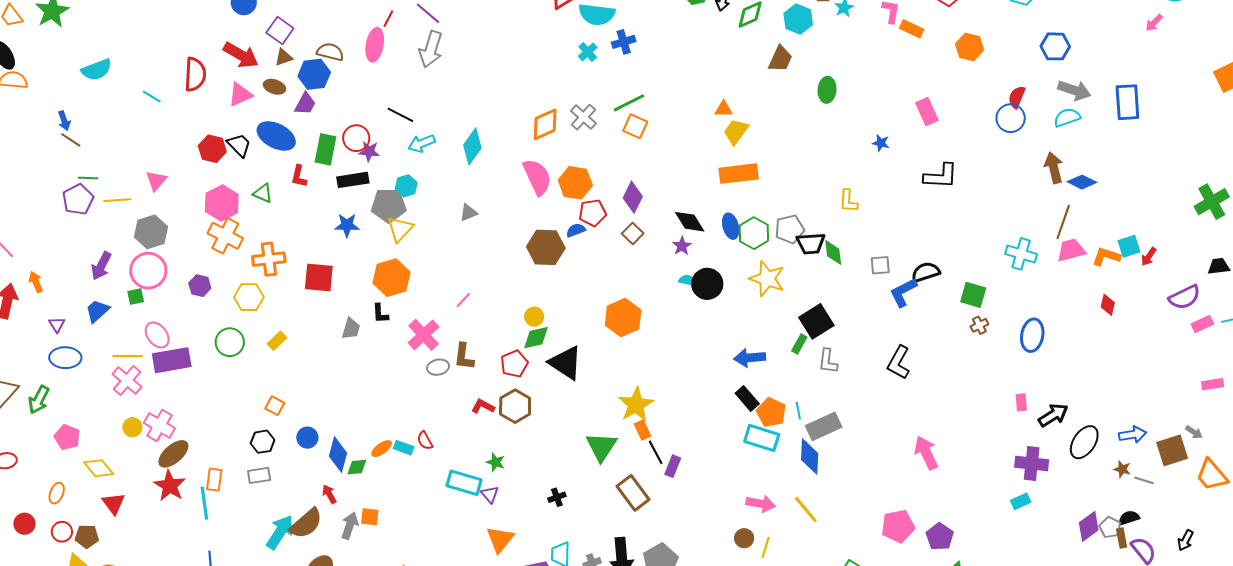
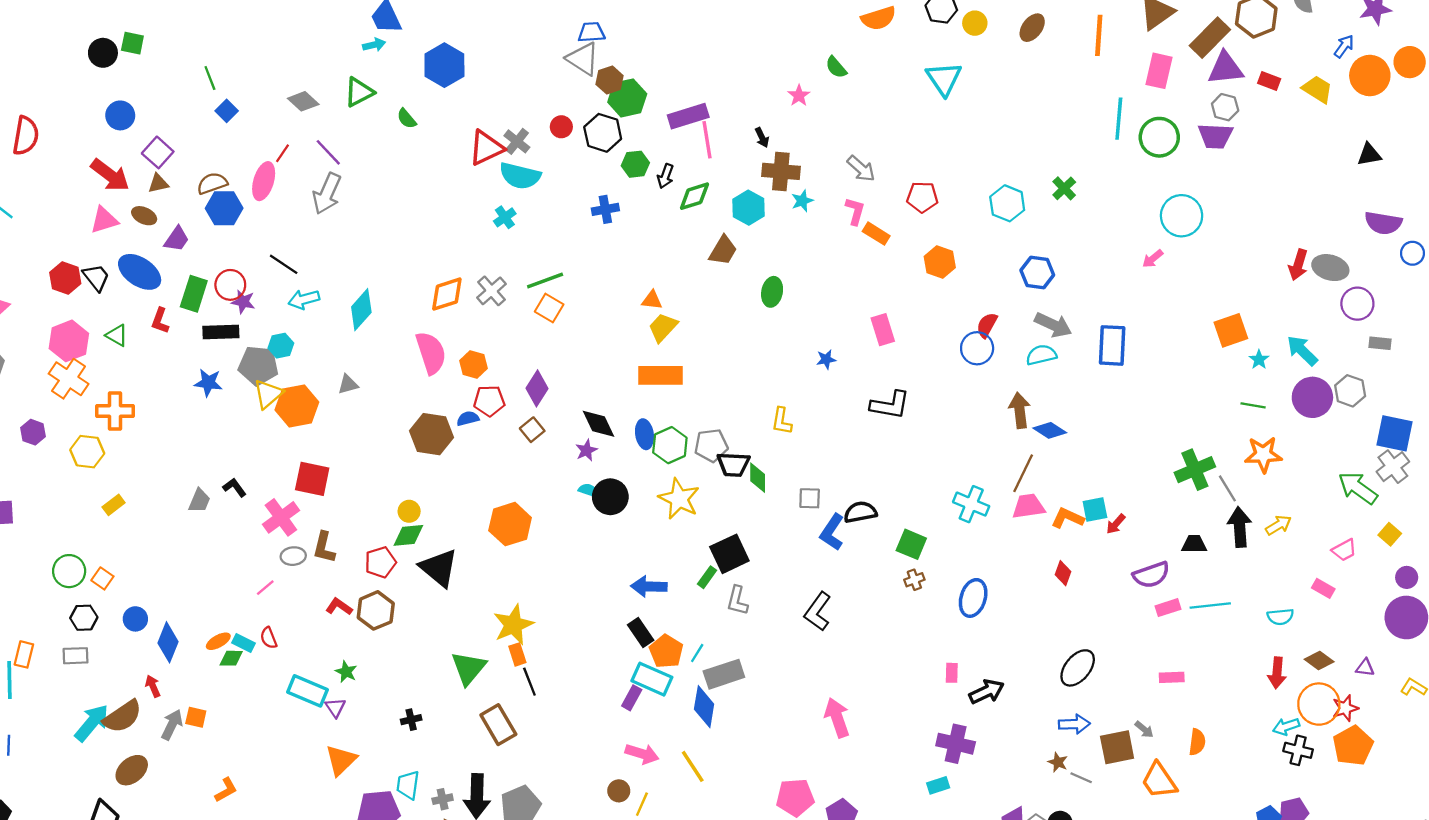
blue cross: (624, 42) -> (605, 209), moved
brown semicircle: (330, 52) -> (212, 183), turned -40
red semicircle: (195, 74) -> (26, 136), moved
blue hexagon: (314, 74) -> (224, 208), moved
blue star: (881, 143) -> (826, 359), turned -30
orange hexagon: (575, 183) -> (474, 365), size x0.7
red square: (319, 278) -> (312, 479), moved
orange hexagon: (391, 278) -> (297, 406), moved
blue L-shape: (903, 292) -> (832, 532), turned -36
pink line: (463, 300) -> (265, 588), moved
black L-shape: (380, 314) -> (235, 487), turned 140
green circle: (230, 342) -> (69, 571), moved
cyan line: (798, 411) -> (697, 653), turned 36
black ellipse: (1084, 442) -> (1078, 668), moved
purple rectangle: (673, 466) -> (632, 698), moved
green diamond: (357, 467) -> (231, 658), moved

